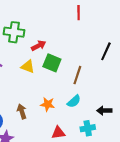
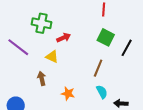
green square: (52, 63) -> (106, 37), moved
cyan semicircle: (74, 101) -> (102, 92), moved, turned -80
brown arrow: (22, 111) -> (42, 78), moved

